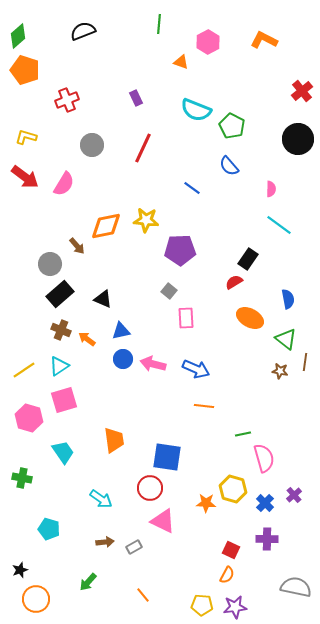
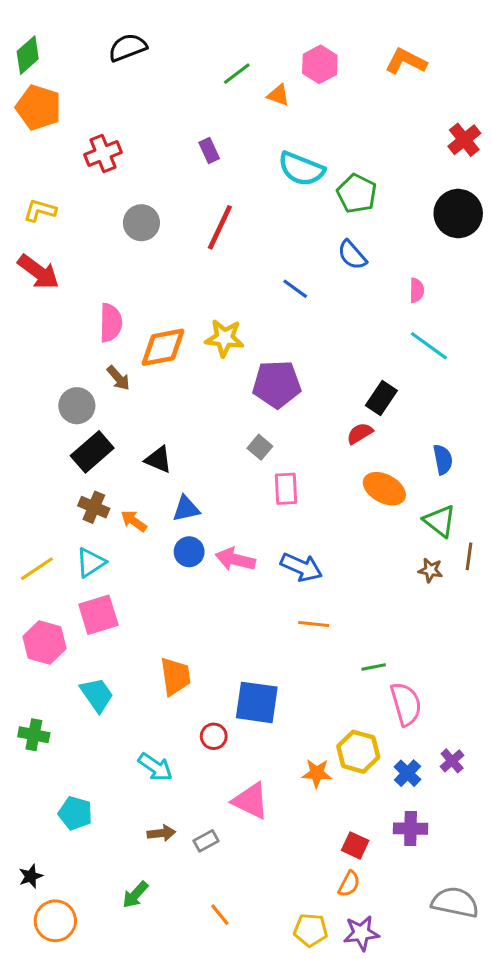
green line: (159, 24) -> (237, 74), moved, turned 48
pink semicircle: (64, 184) -> (111, 323), moved, turned -30
red circle: (150, 488) -> (214, 736), moved, size x0.7

